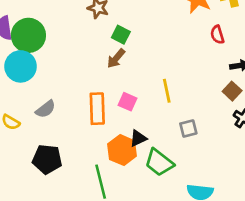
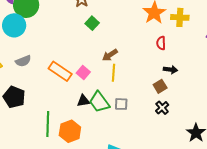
brown arrow: (116, 58) -> (110, 55), moved
orange rectangle: (97, 109) -> (60, 71), turned -70
orange hexagon: (122, 150) -> (70, 131), moved
green trapezoid: (159, 163) -> (99, 102), moved

